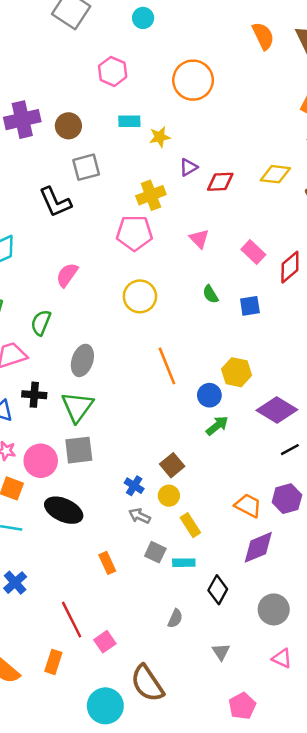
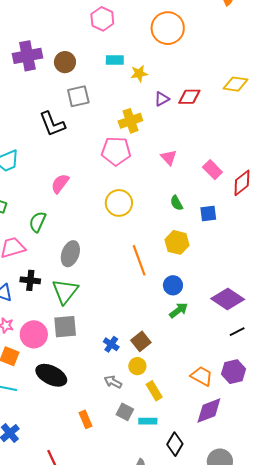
yellow diamond: (275, 174) -> (236, 84), moved
red diamond: (220, 182) -> (189, 97), moved
yellow hexagon: (237, 372) -> (177, 242), moved
blue cross: (134, 486) -> (111, 344), moved

